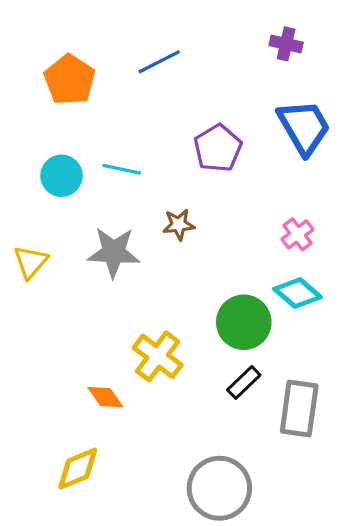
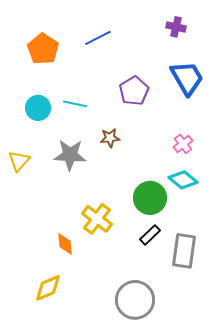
orange diamond: (105, 397) -> (65, 244), turned 30

